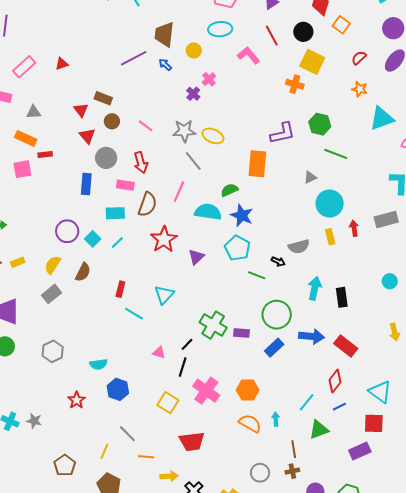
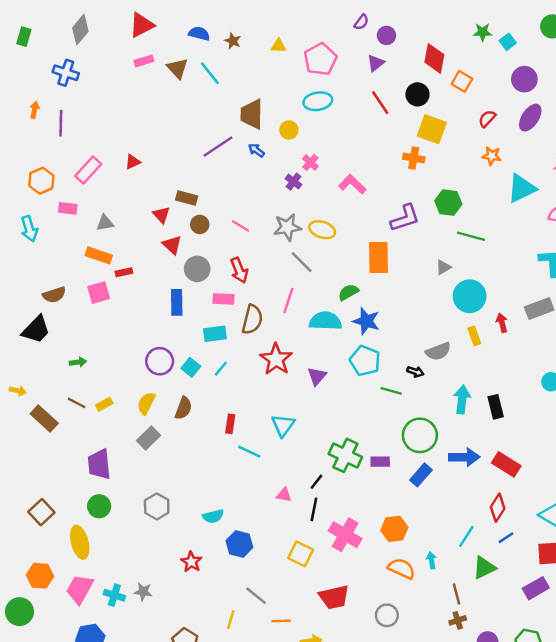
pink L-shape: (249, 55) -> (352, 184), moved
gray circle: (260, 473) -> (387, 615), moved

